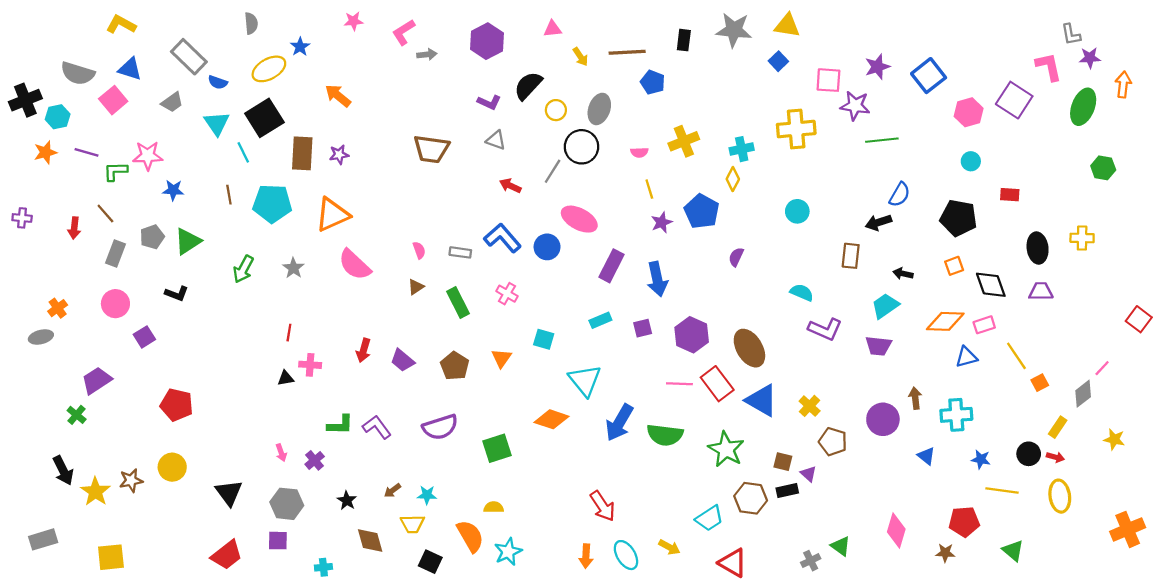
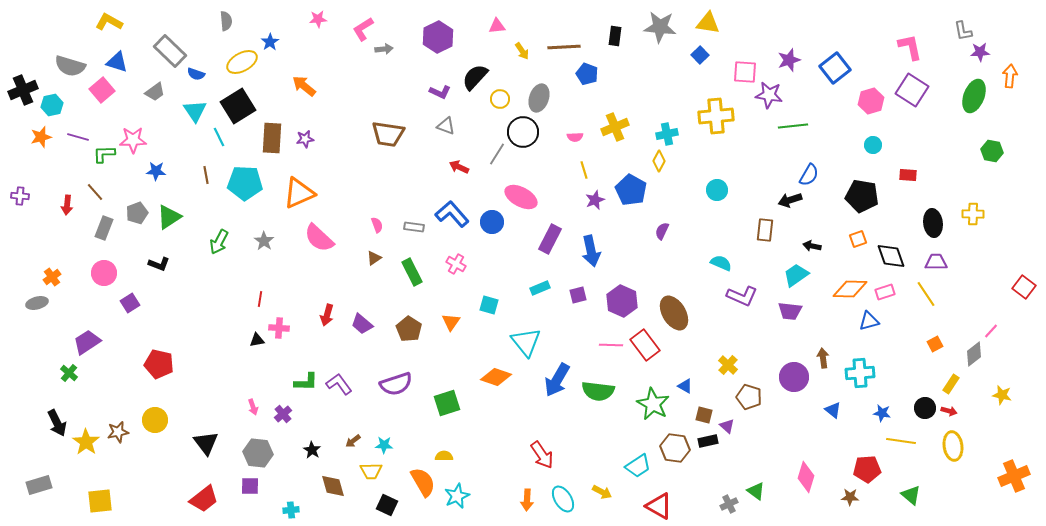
pink L-shape: (1049, 67) -> (910, 47), moved
yellow line: (1016, 356) -> (926, 294), moved
blue triangle: (762, 400) -> (685, 386), moved, size x0.5

